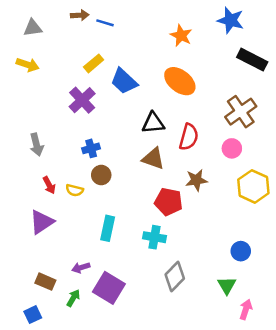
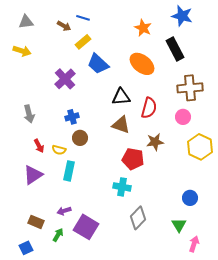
brown arrow: (80, 15) -> (64, 26), moved, turned 32
black rectangle: (252, 60) -> (175, 49), moved, turned 35
yellow rectangle: (94, 63) -> (83, 42), moved
brown cross: (241, 112) -> (190, 88), turned 30
cyan rectangle: (108, 228) -> (69, 171), moved

